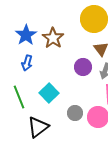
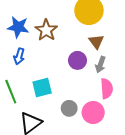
blue star: (26, 35) -> (18, 27), turned -30
cyan square: (49, 93) -> (42, 88), turned 30

